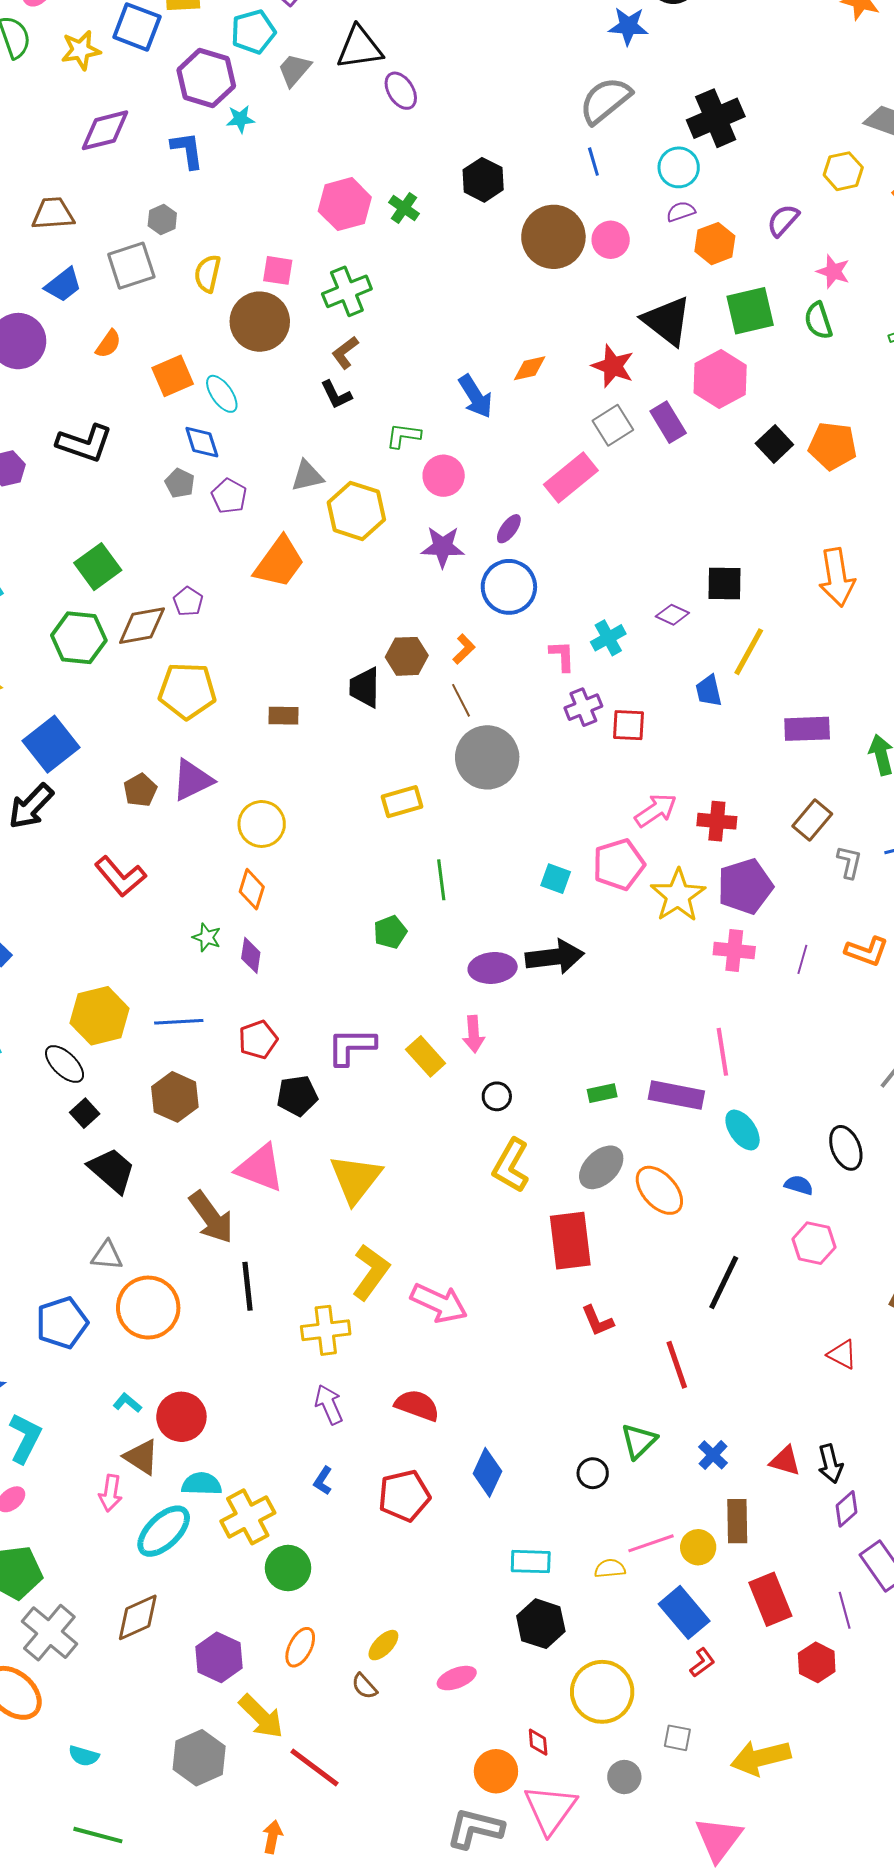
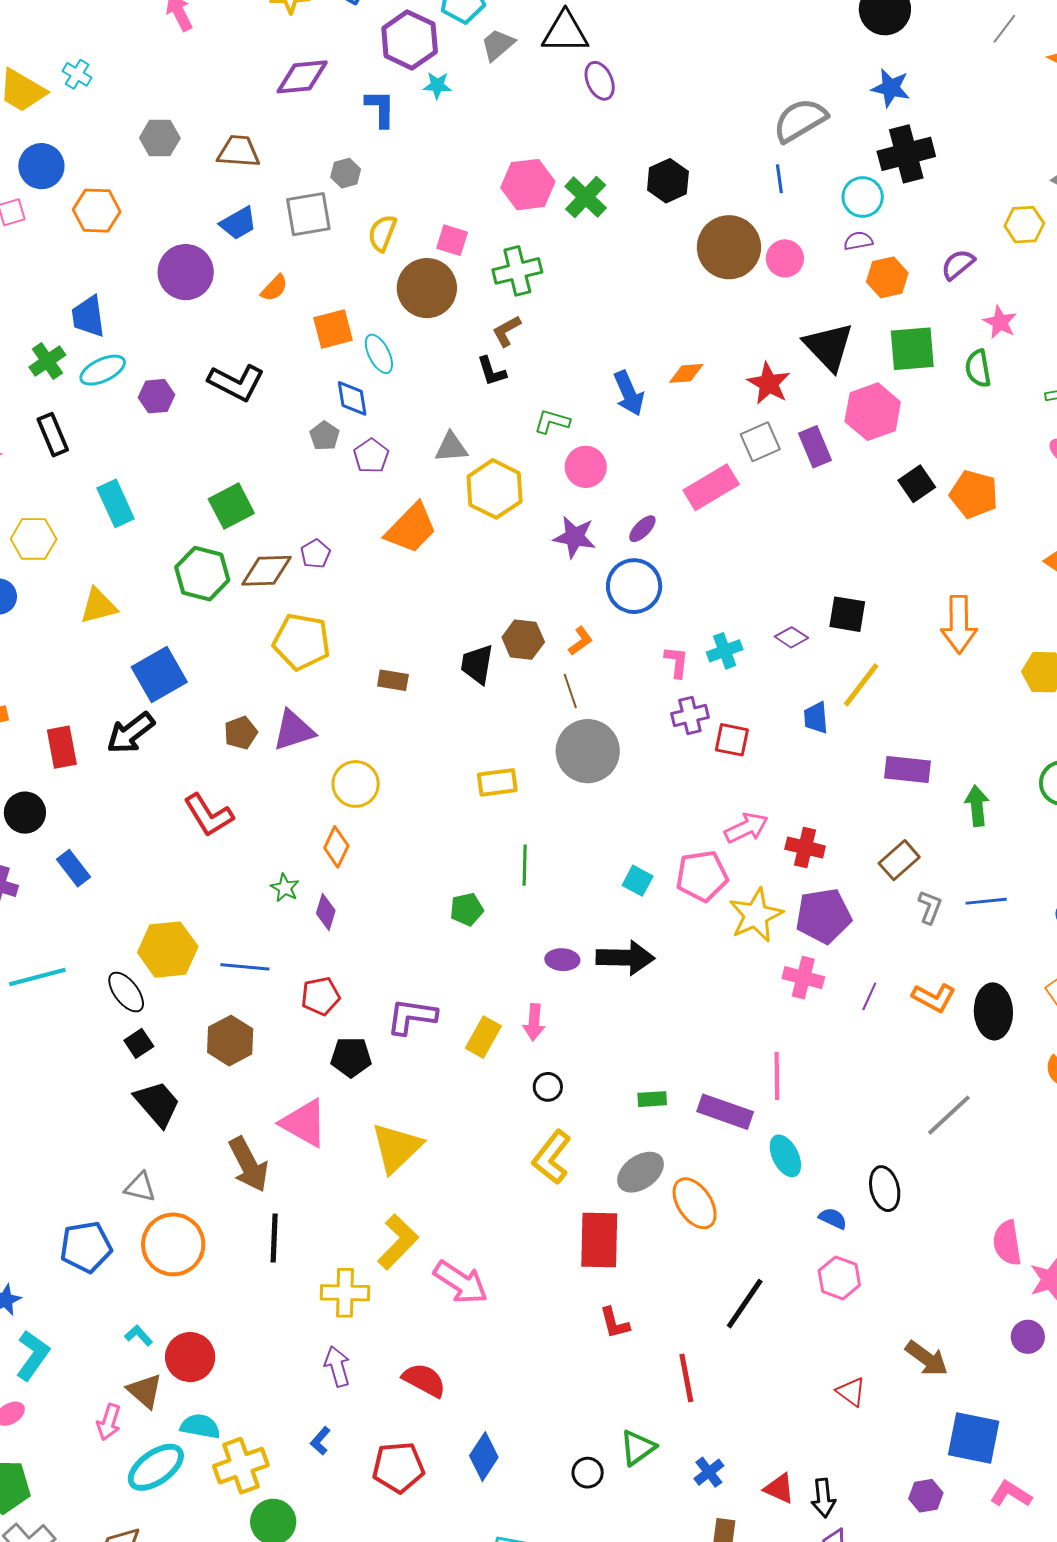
blue star: (628, 26) -> (891, 88), moved
green cross: (404, 208) -> (586, 197), size x1.4
purple ellipse: (493, 968) -> (562, 960), size x0.7
yellow rectangle: (426, 1056) -> (483, 1037), turned 63

